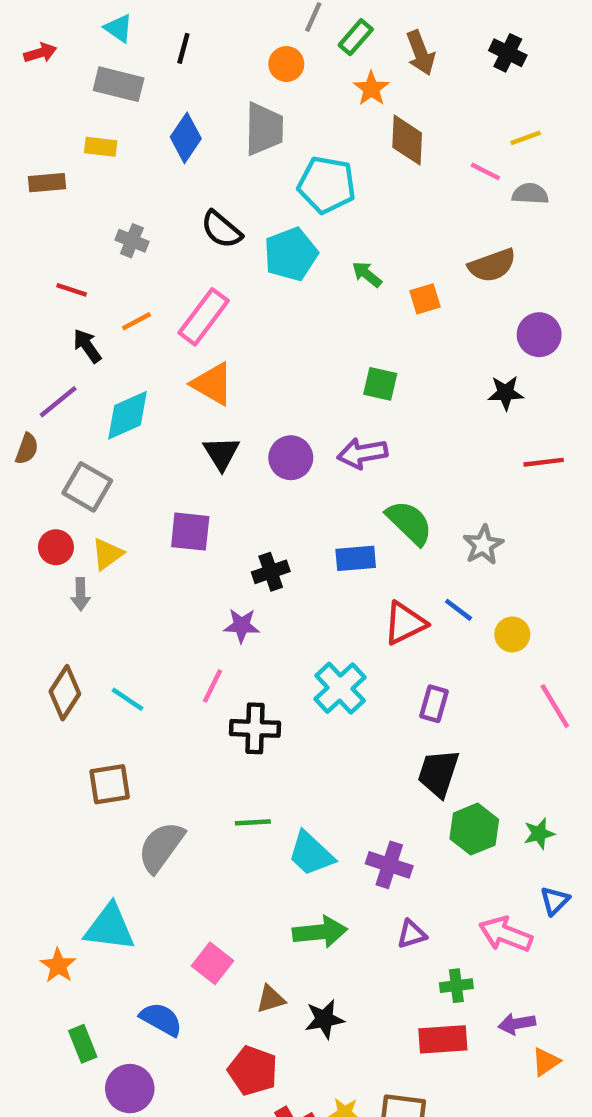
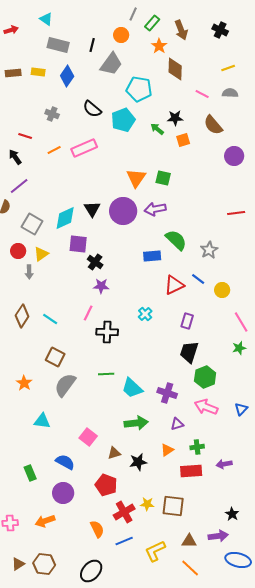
black line: (183, 48) -> (92, 45), moved
gray rectangle: (119, 84) -> (58, 45), moved
gray trapezoid: (264, 129) -> (111, 64), turned 35
blue diamond: (186, 138) -> (67, 76), moved
pink line: (485, 171) -> (202, 94), moved
brown rectangle: (47, 183) -> (13, 73), moved
brown semicircle: (492, 265) -> (213, 125), turned 70
pink rectangle: (204, 317) -> (84, 148), turned 30
black arrow: (87, 346) -> (15, 157), moved
orange triangle: (213, 384) -> (136, 178), moved, turned 35
black star: (506, 393) -> (175, 118), moved
cyan diamond: (128, 415) -> (65, 218), moved
purple circle: (291, 458) -> (123, 211), size x1.4
black cross: (271, 572) -> (95, 262), moved, turned -35
cyan cross: (340, 688) -> (145, 314), size x0.6
brown square: (110, 784) -> (55, 357), moved, turned 36
green star: (539, 834) -> (239, 348), moved
cyan triangle: (110, 927) -> (42, 421), size x0.7
pink arrow: (506, 934) -> (206, 407), moved
orange star: (58, 966) -> (24, 383), moved
orange triangle: (546, 1062) -> (167, 450), moved
purple circle: (130, 1089) -> (63, 493), moved

